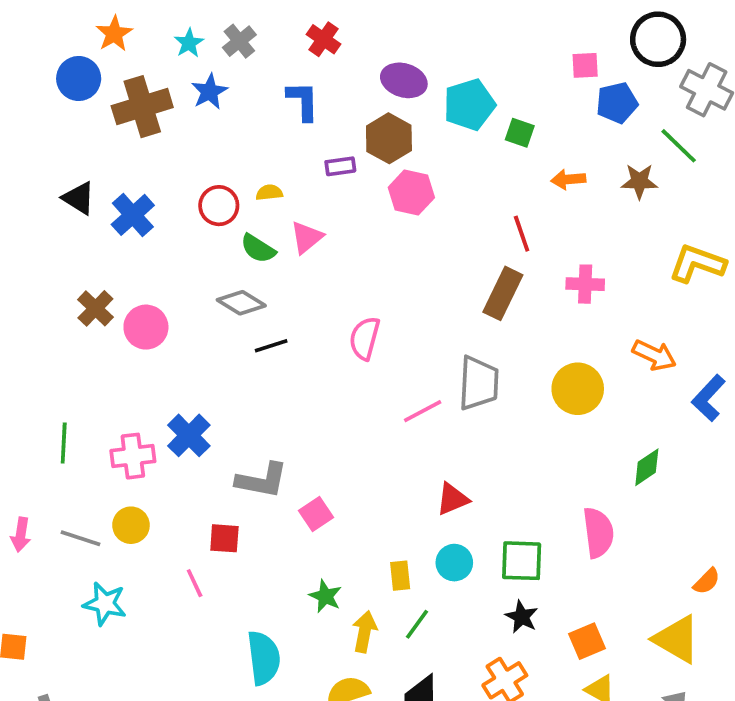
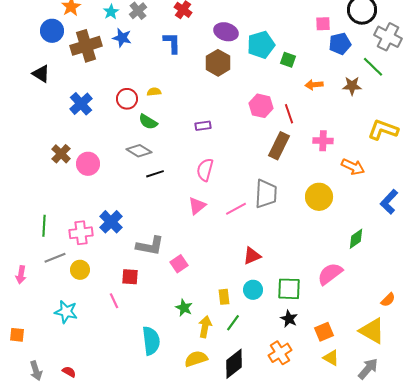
blue star: (209, 92) -> (122, 38), turned -30
purple rectangle: (340, 166) -> (203, 126), moved
pink hexagon: (411, 193) -> (261, 106), moved
black triangle: (79, 198) -> (41, 74), moved
pink triangle: (307, 237) -> (197, 206), moved
orange arrow: (654, 355) -> (353, 167), moved
pink semicircle: (598, 533) -> (330, 274), turned -120
gray line: (81, 538) -> (55, 258), moved, turned -40

